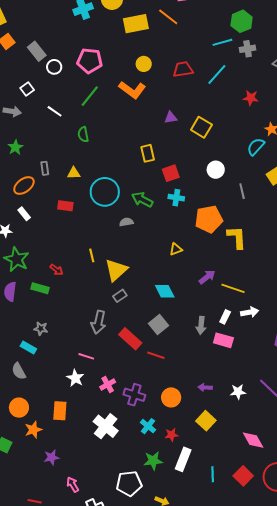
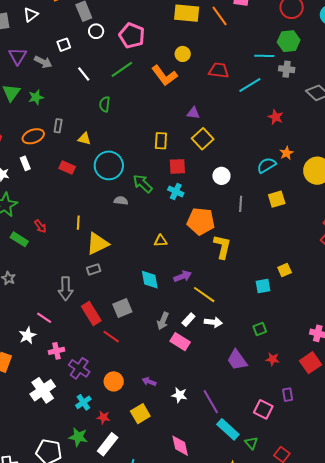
yellow square: (201, 127) -> (203, 139), moved
cyan diamond: (165, 291) -> (150, 280), moved
gray arrow: (98, 322) -> (66, 289), turned -30

